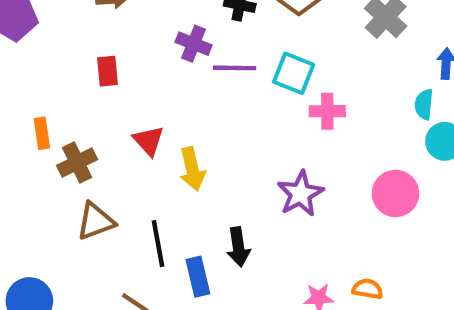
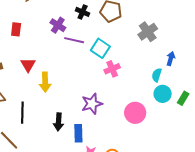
pink cross: (327, 111) -> (112, 69), turned -35
blue rectangle: (198, 277) -> (78, 133), moved

